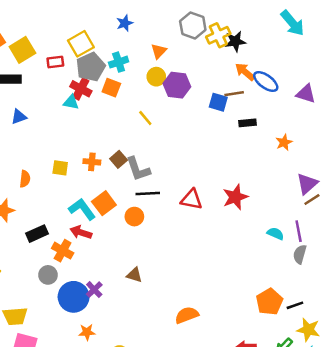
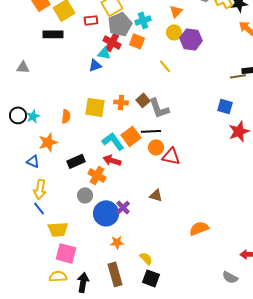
brown line: (234, 94) -> (238, 76), moved
blue square: (218, 102) -> (225, 106), moved
blue triangle: (19, 117) -> (95, 65), moved
yellow square: (60, 168) -> (95, 107), size x1.5
black line: (148, 193) -> (151, 131), moved
red triangle: (192, 200) -> (171, 156), moved

